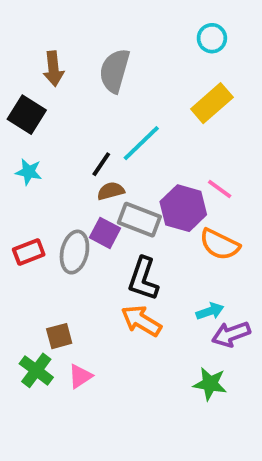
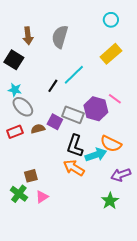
brown semicircle: (111, 191) -> (38, 129), moved
orange semicircle: (220, 244) -> (111, 144), moved
gray ellipse: (74, 252) -> (23, 107), moved, turned -60
cyan arrow: (210, 311) -> (96, 155), moved, size x1.5
green star: (210, 384) -> (110, 201), turned 30

